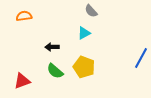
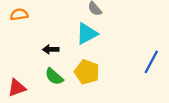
cyan triangle: (84, 33) -> (87, 34), size x1.5

